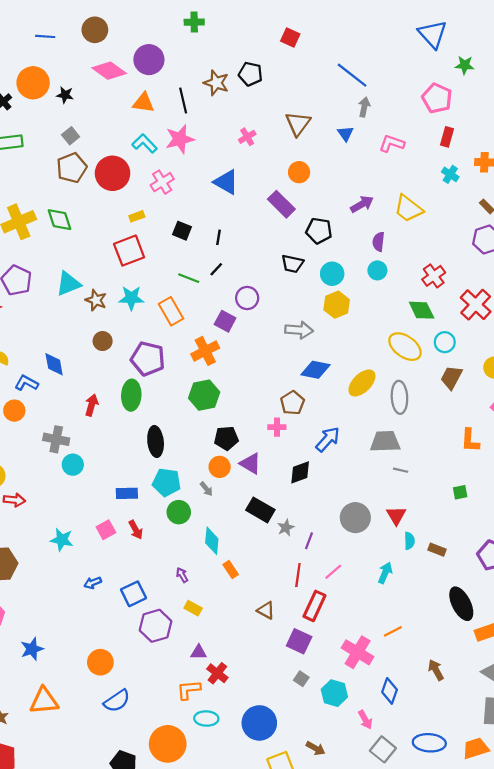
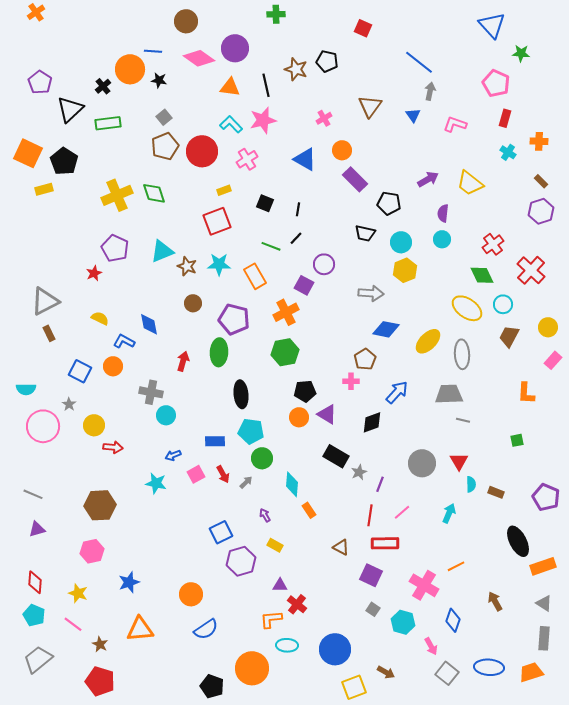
blue line: (45, 36) -> (153, 51), moved
orange circle: (299, 172) -> (342, 150), moved
gray arrow: (206, 489) -> (246, 482), moved, turned -96
blue arrow: (93, 583) -> (173, 455), moved
red rectangle: (314, 606) -> (385, 543), turned 64

